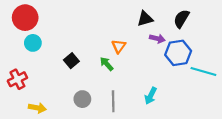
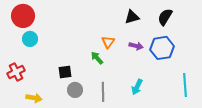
purple arrow: (157, 39) -> (136, 46), moved
black square: (71, 61) -> (65, 72), moved, turned 32
cyan line: (203, 72) -> (185, 85), moved, turned 70

